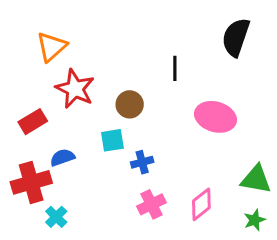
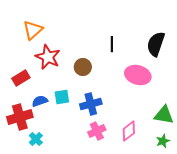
black semicircle: (236, 37) -> (156, 44), moved
cyan square: (112, 140) -> (62, 97), moved
blue cross: (142, 162) -> (91, 104), size x1.5

